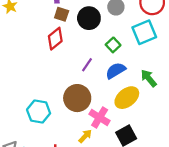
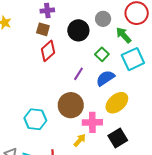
brown square: (62, 14) -> (43, 29), moved
cyan square: (144, 32) -> (133, 59), moved
green arrow: (149, 78) -> (124, 35), moved
pink cross: (100, 117) -> (92, 122), turned -30

